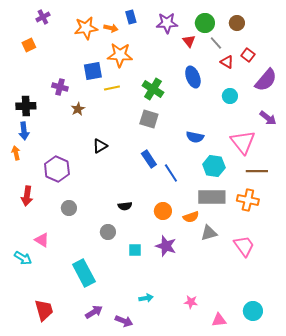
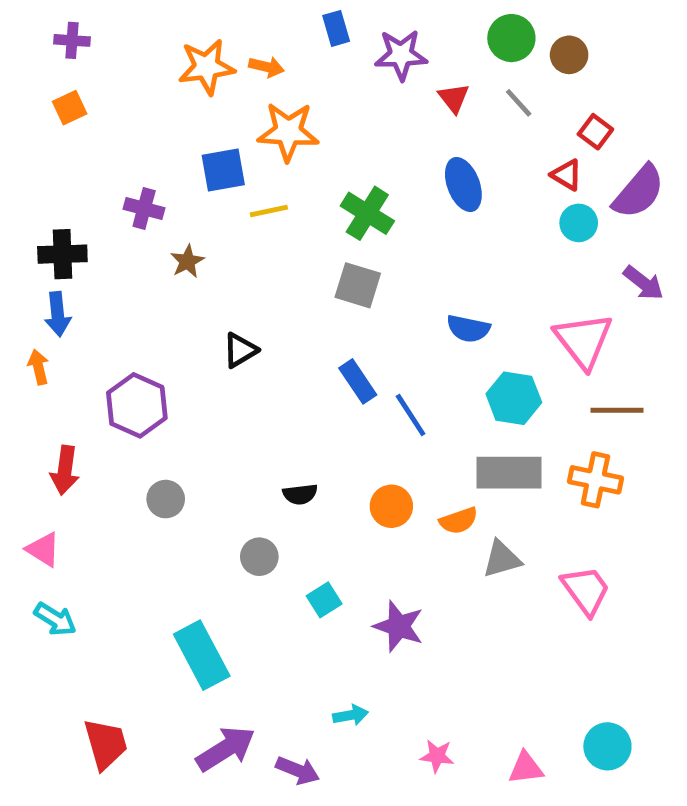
purple cross: (43, 17) -> (72, 40), moved, turned 32
blue rectangle: (131, 17) -> (336, 28), moved
green circle: (205, 23) -> (511, 38), moved
red triangle: (227, 62) -> (567, 175), moved
cyan circle: (230, 96) -> (579, 223), moved
pink triangle: (42, 240) -> (43, 549), moved
purple star: (166, 246) -> (399, 626), moved
cyan square: (135, 250) -> (324, 600), turned -32
pink star: (191, 302) -> (437, 756), moved
purple arrow: (94, 312) -> (226, 749), size x1.4

